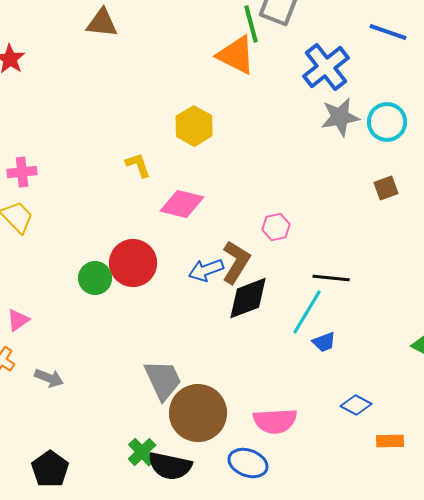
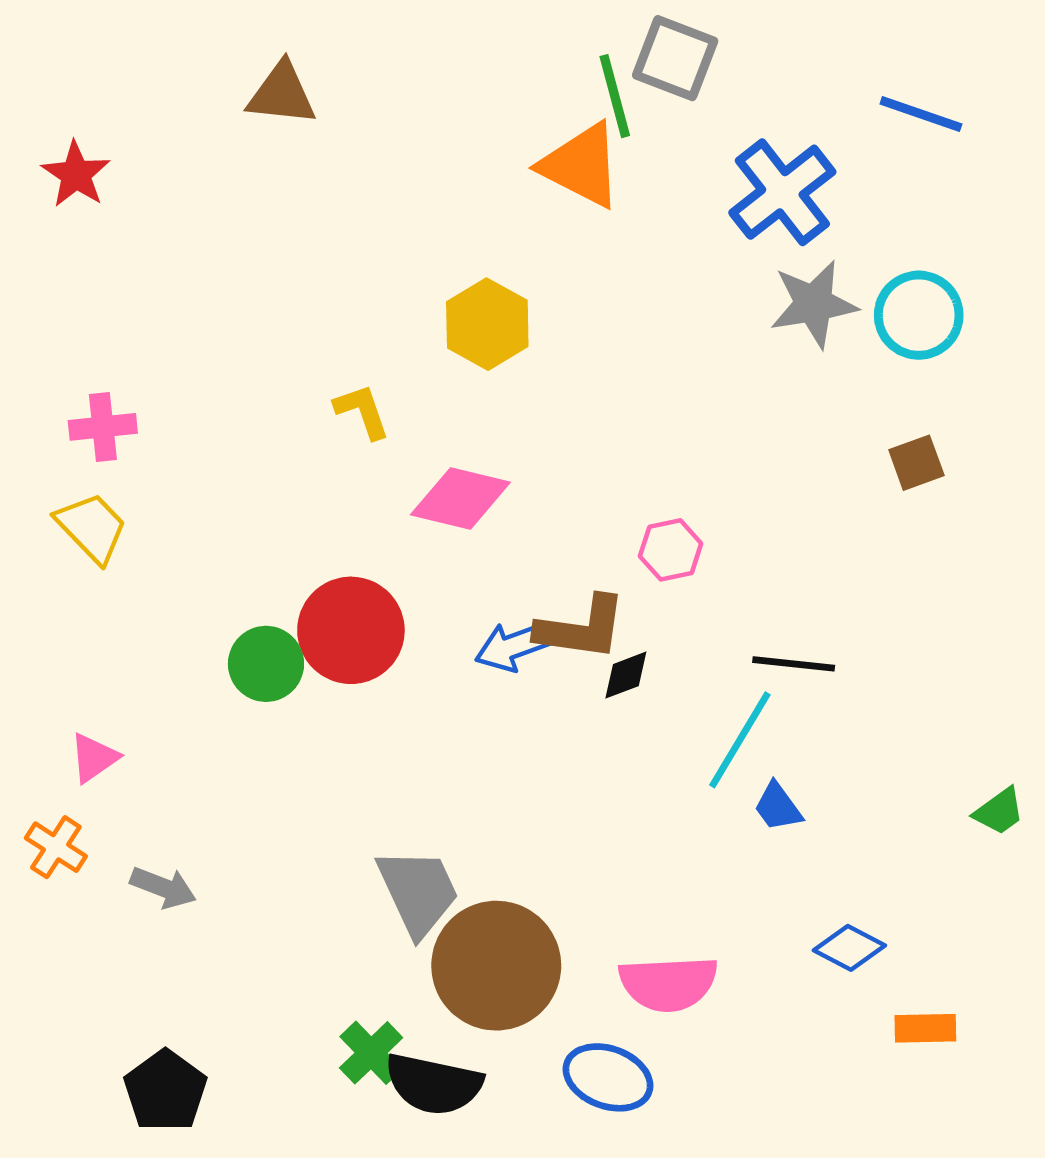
brown L-shape: (236, 262) -> (581, 628), turned 66
black diamond: (248, 298) -> (626, 675), moved, size x0.5
blue trapezoid: (324, 342) -> (778, 807), turned 75

